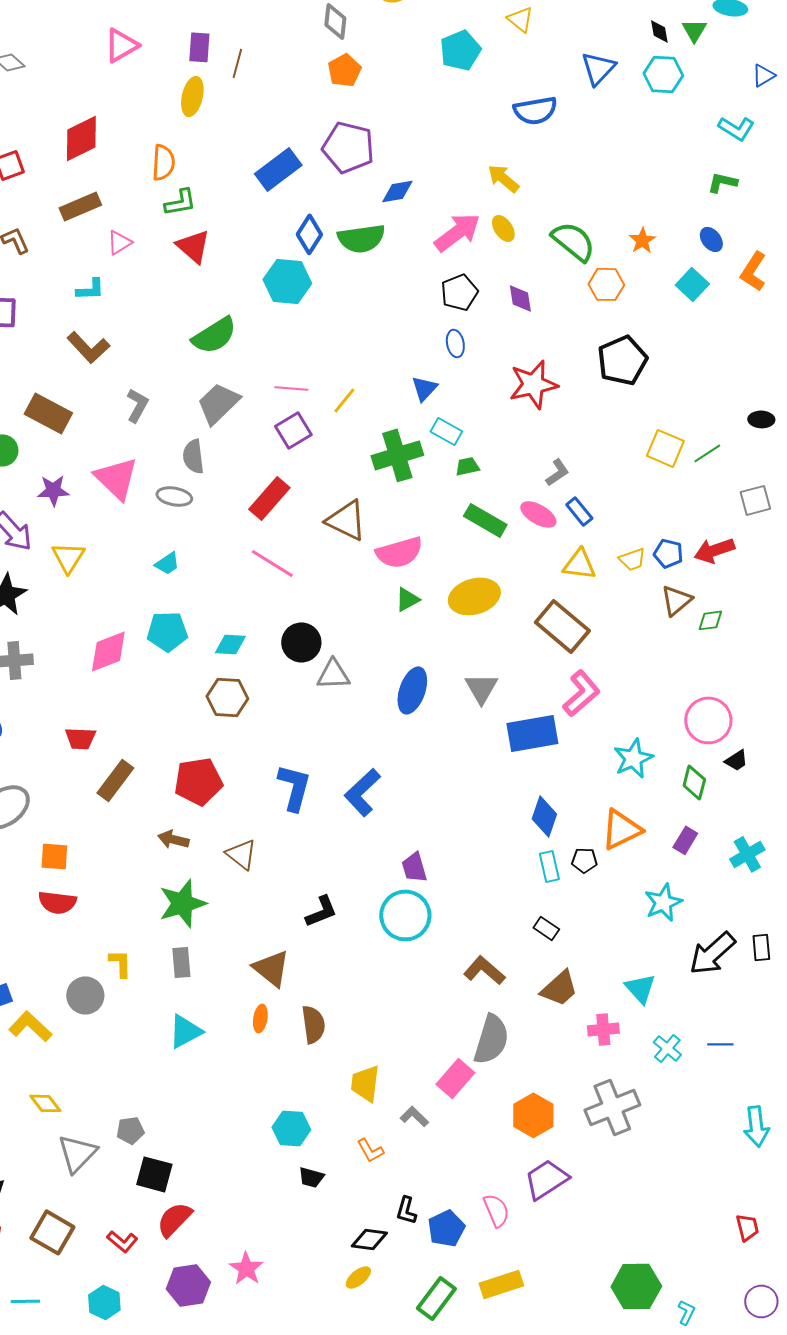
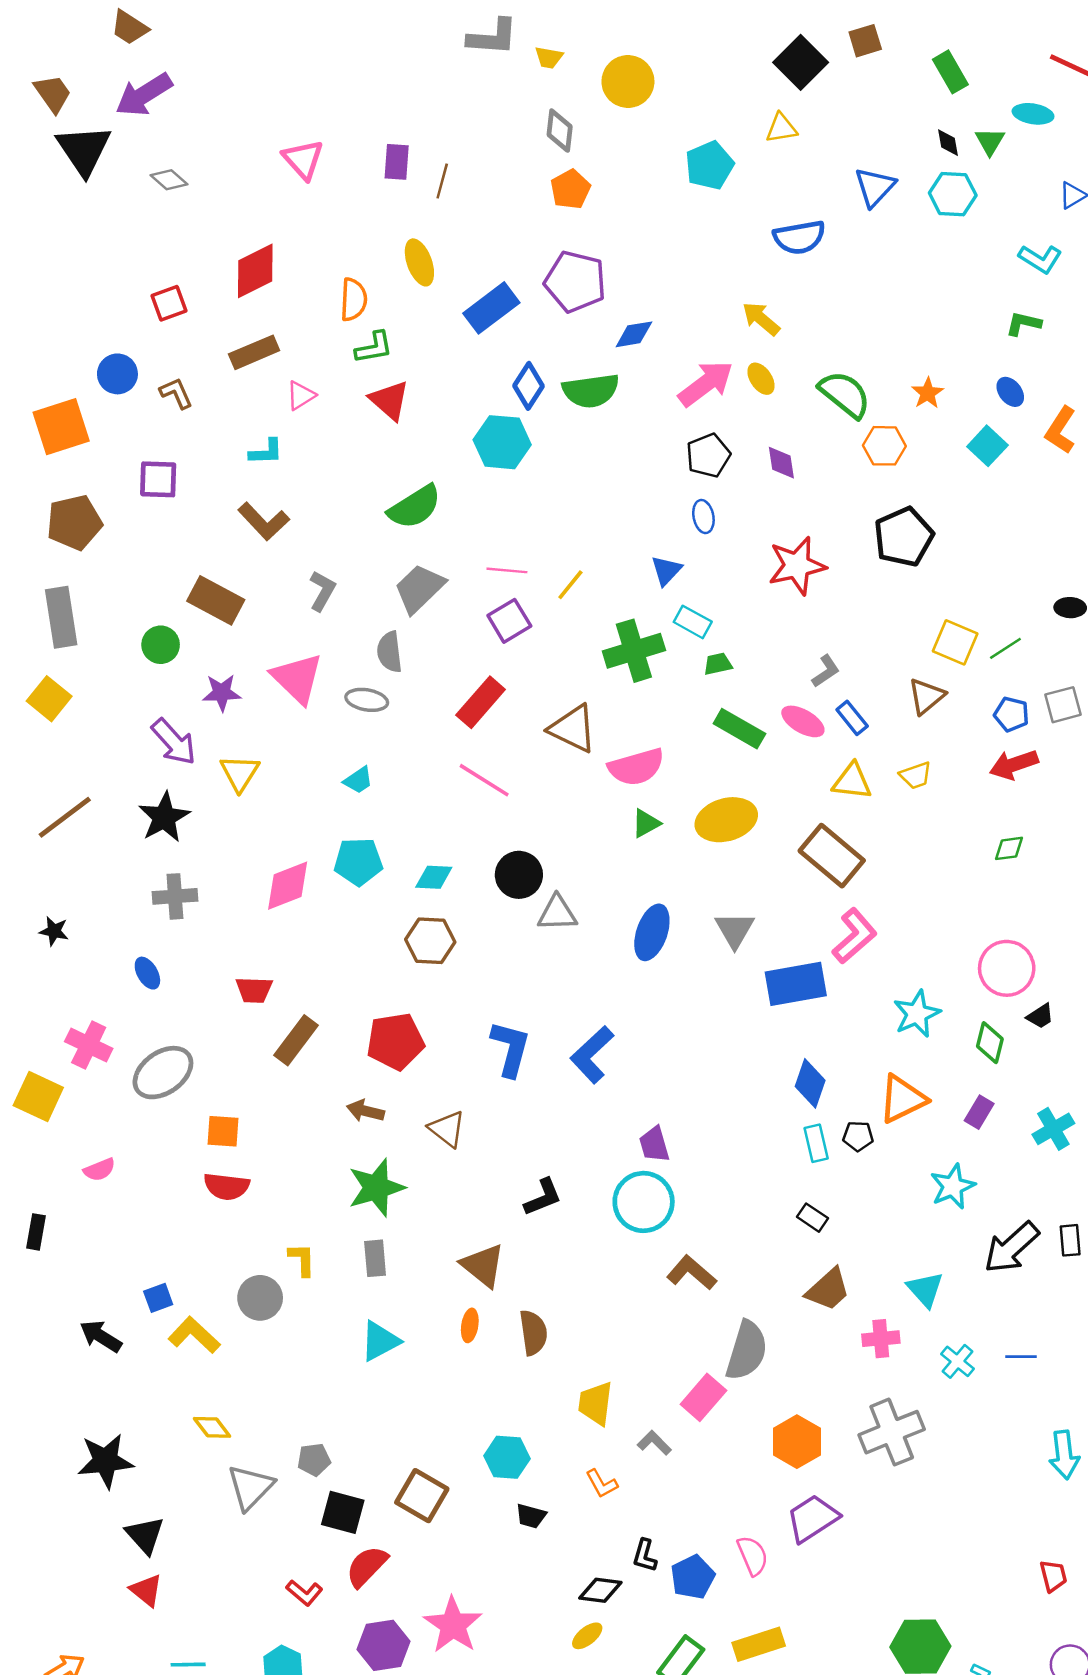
yellow triangle: (520, 19) -> (781, 128), turned -48
pink triangle: (121, 45) -> (303, 159), turned -42
yellow ellipse: (192, 96) -> (419, 262), moved, turned -33
blue pentagon: (668, 553) -> (1011, 714), moved
brown triangle: (676, 600) -> (926, 696), moved
brown L-shape: (484, 970) -> (691, 1273), moved
brown square: (52, 1232) -> (422, 1496), moved
pink star: (246, 1268) -> (453, 1625), size x1.4

